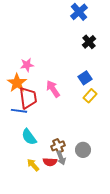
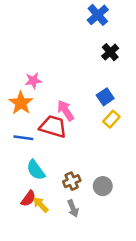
red trapezoid: (28, 98) -> (53, 127), moved, turned -65
gray arrow: (61, 158) -> (73, 208), moved
red semicircle: (50, 162) -> (28, 198), moved, turned -56

